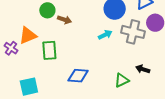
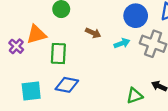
brown arrow: (64, 20) -> (93, 33), moved
blue diamond: (78, 76) -> (67, 85), moved

